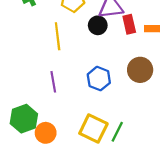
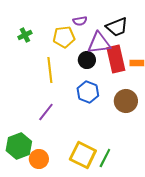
red rectangle: (129, 24) -> (116, 59), size x1.5
blue hexagon: (99, 79) -> (88, 92), moved
purple line: (53, 82) -> (46, 112), turned 48

